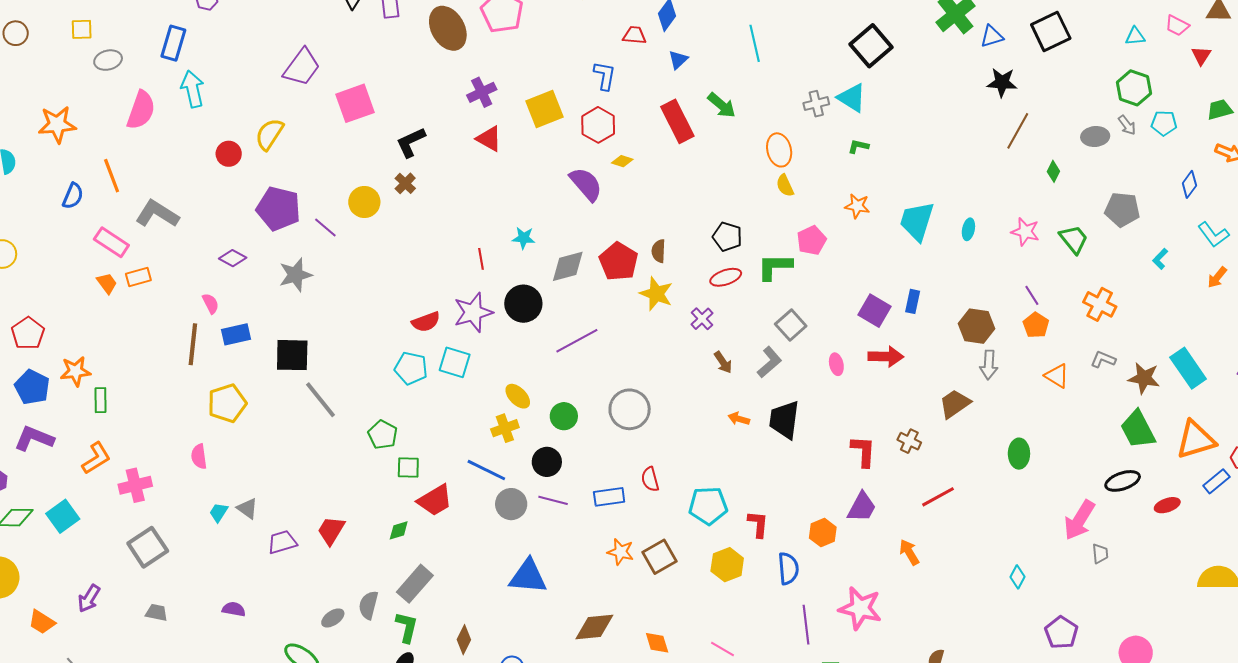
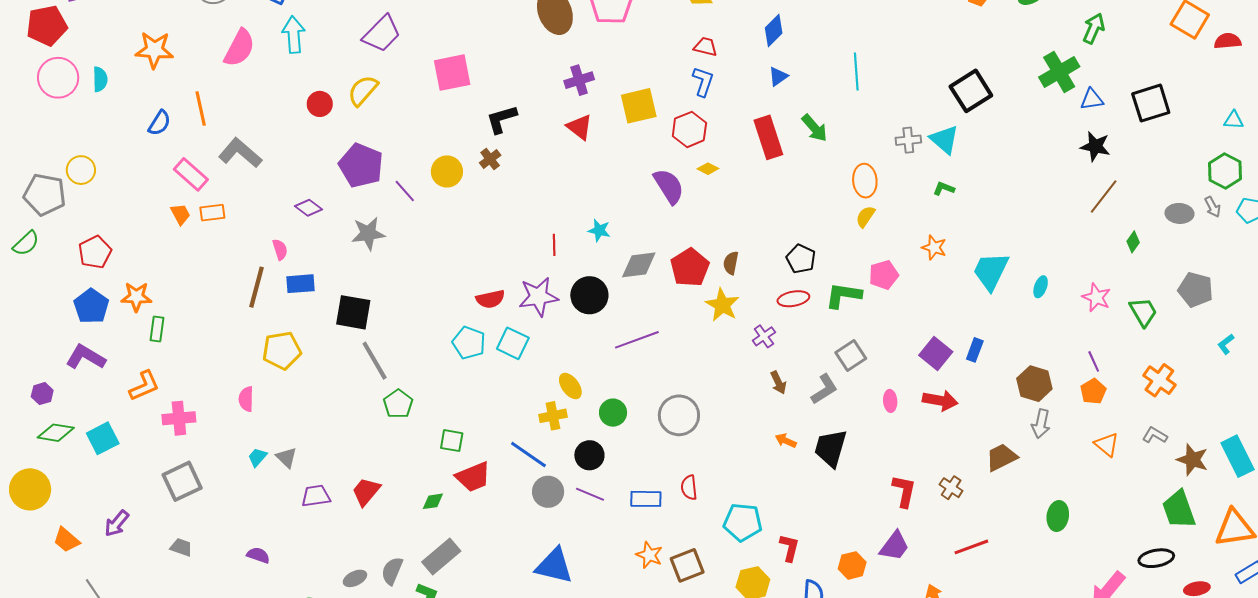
red trapezoid: (634, 35) -> (705, 47), moved
purple trapezoid: (302, 67) -> (382, 34), moved
yellow semicircle: (785, 186) -> (865, 217), turned 50
green pentagon: (383, 435) -> (398, 404), moved

